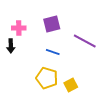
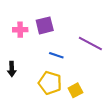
purple square: (52, 24) -> (45, 25), moved
black arrow: (11, 46) -> (12, 69), moved

